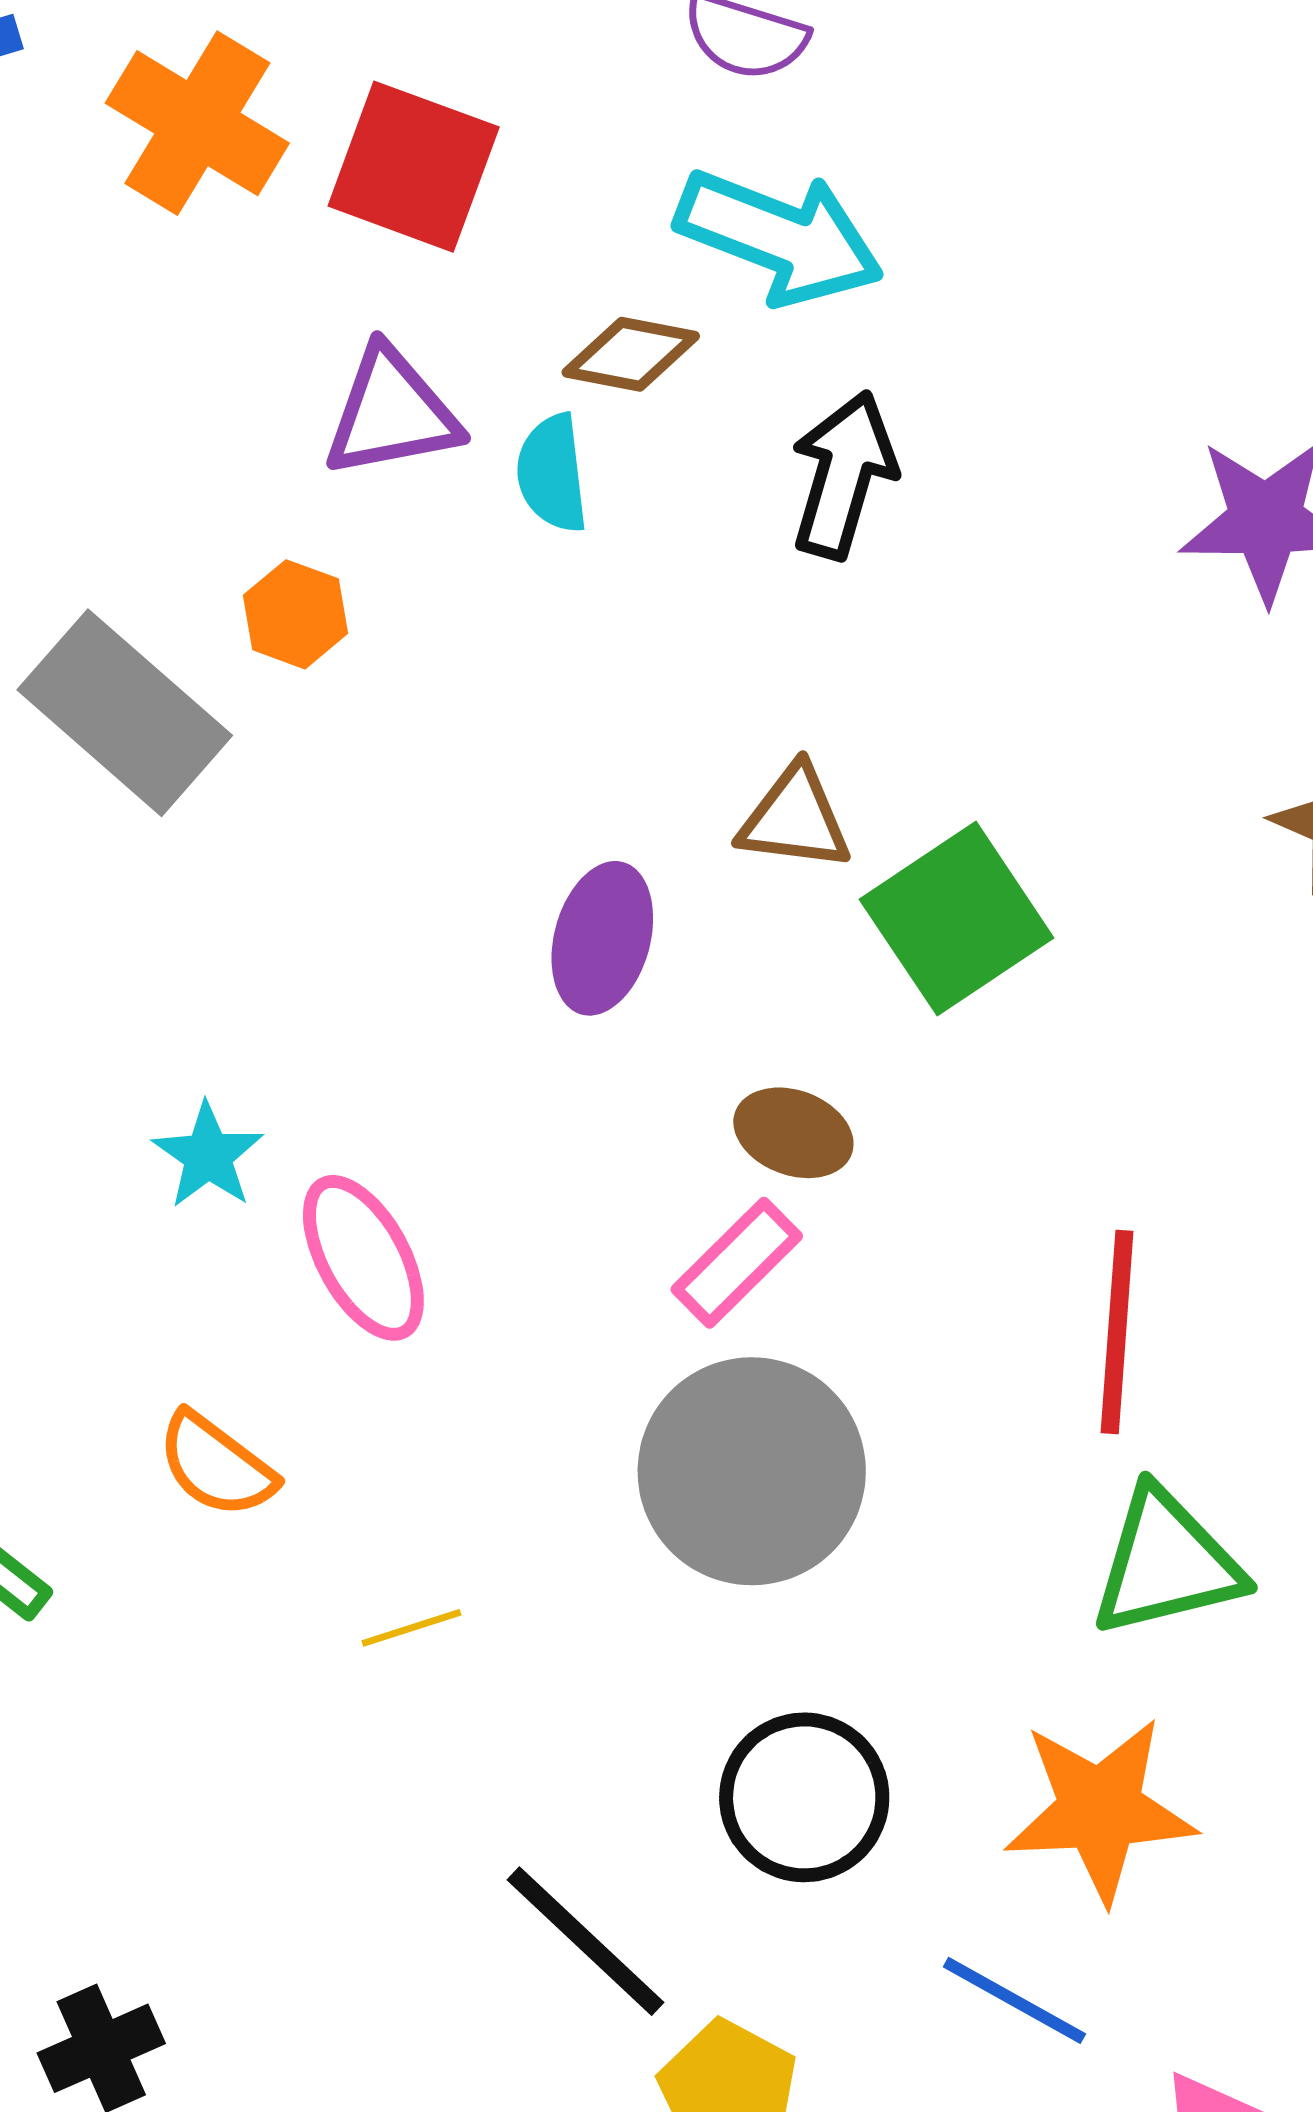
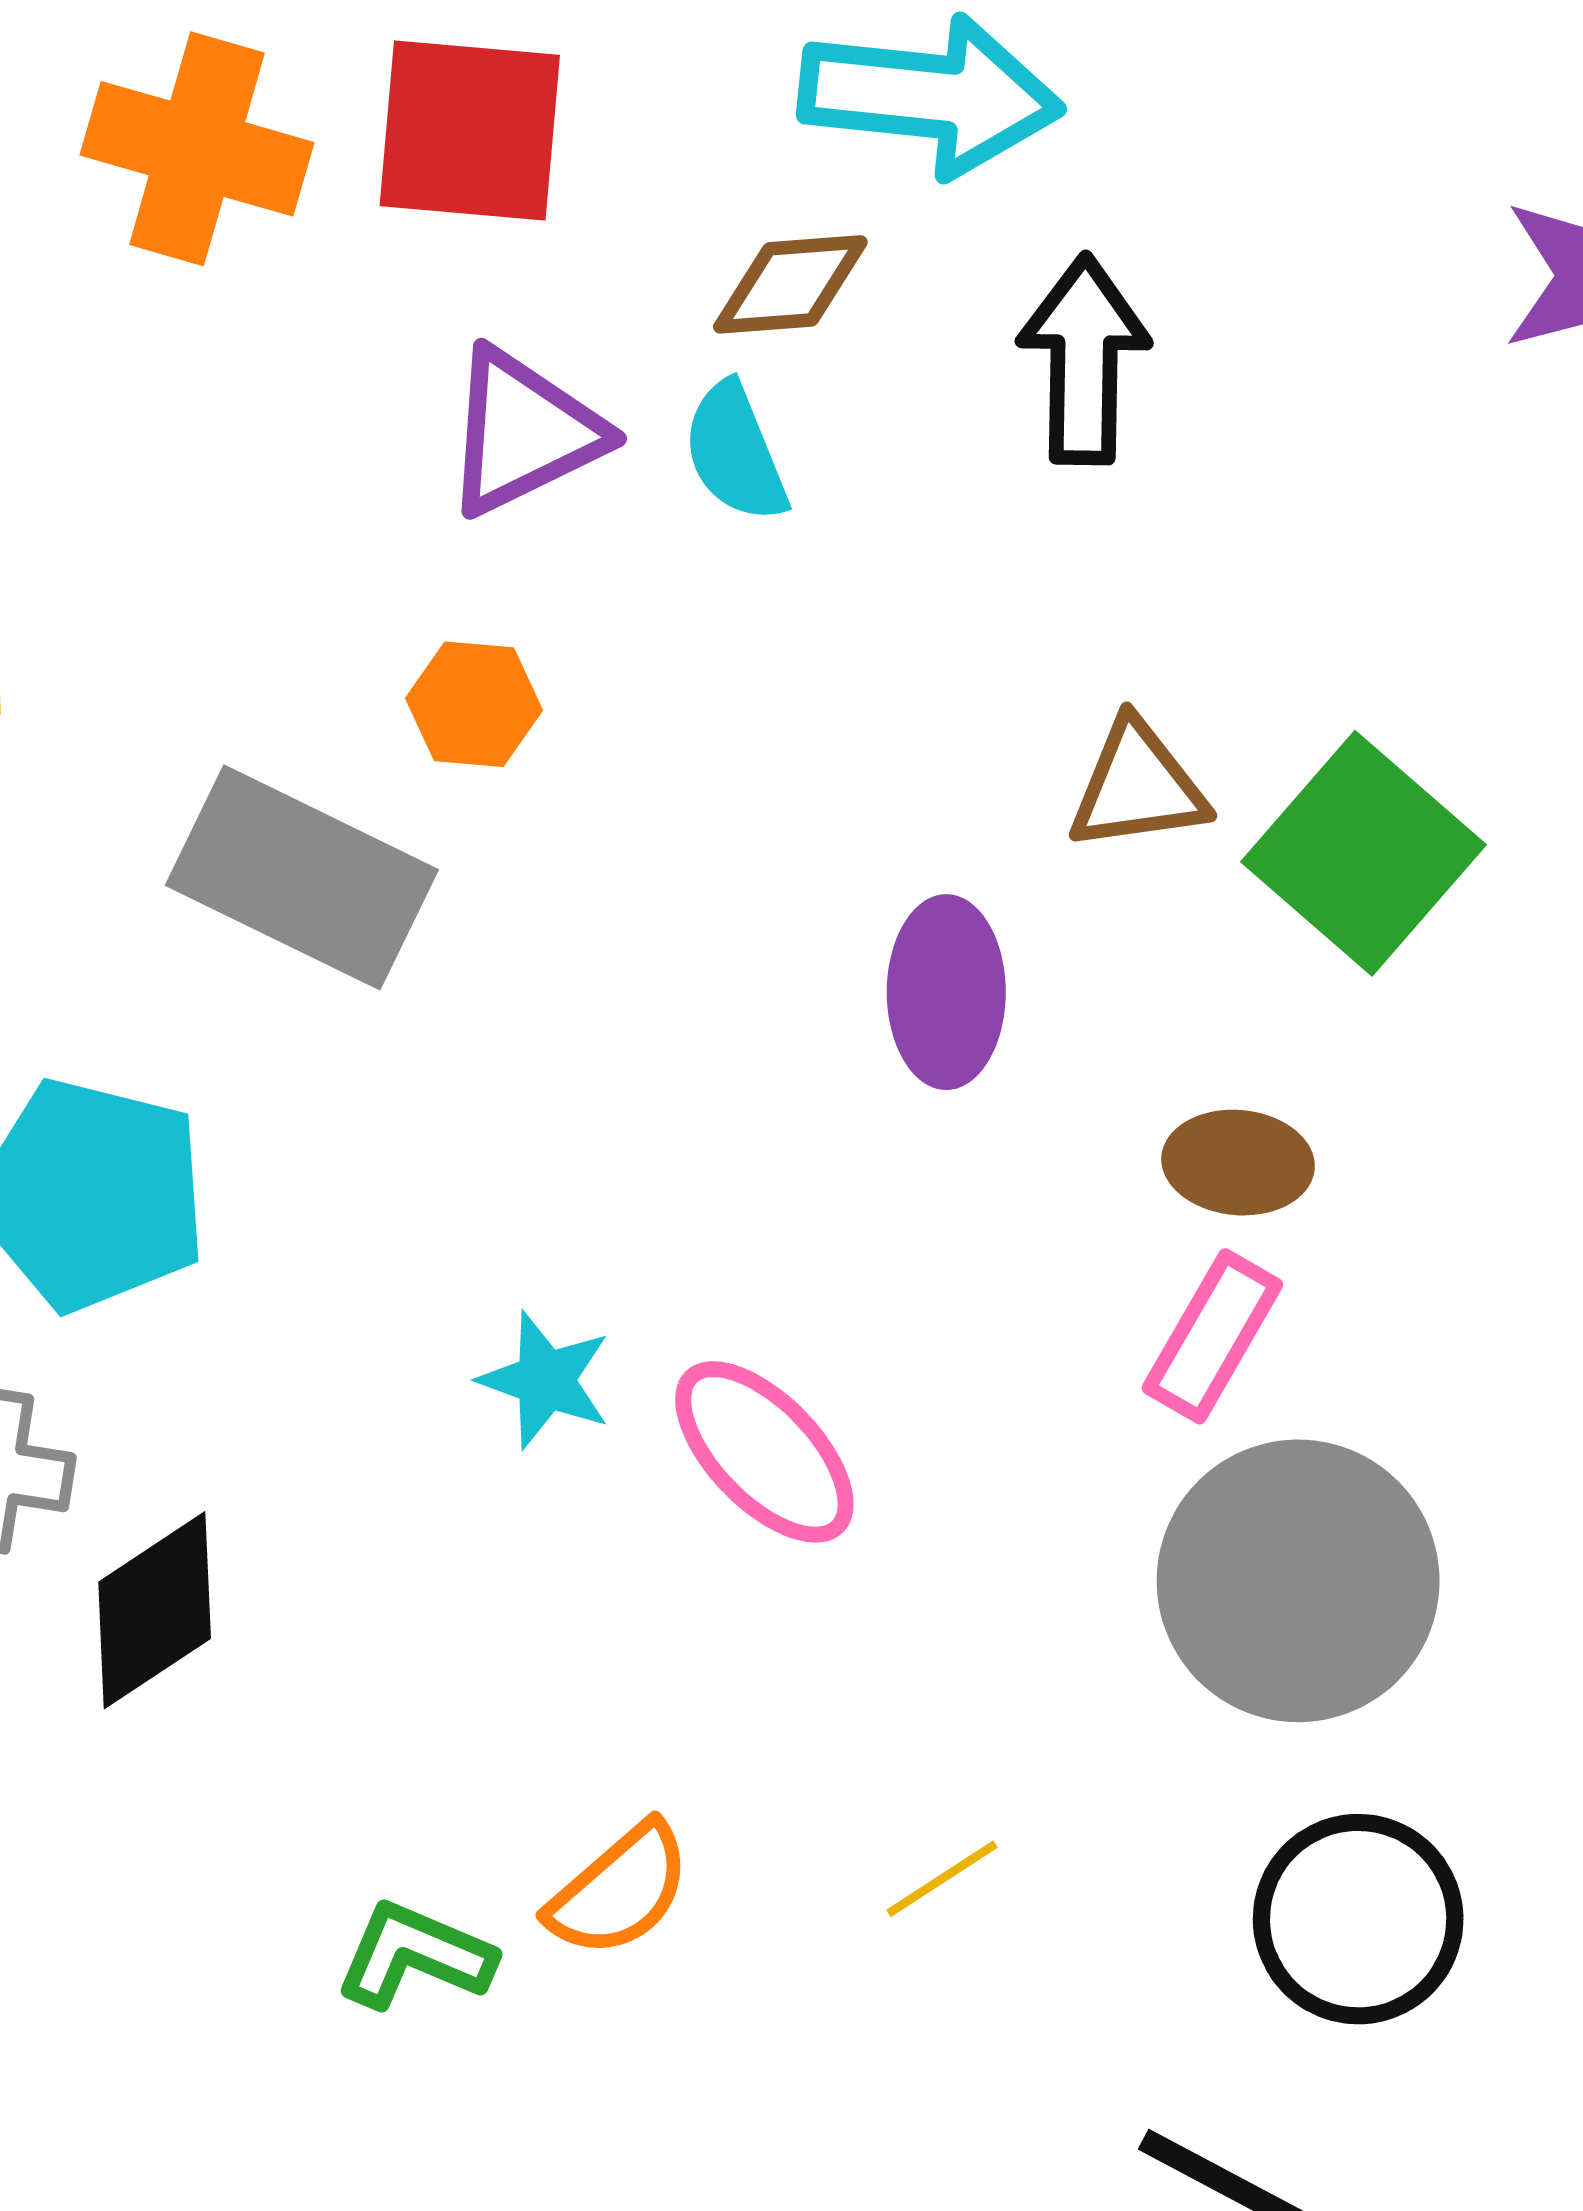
orange semicircle: (216, 1465) -> (619, 1890), moved, turned -63
black circle: (804, 1797) -> (1358, 1919), moved

